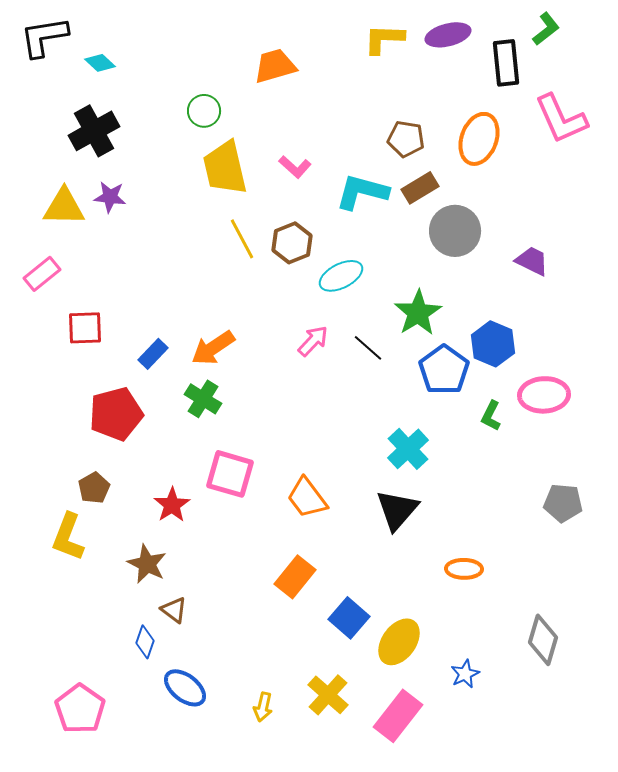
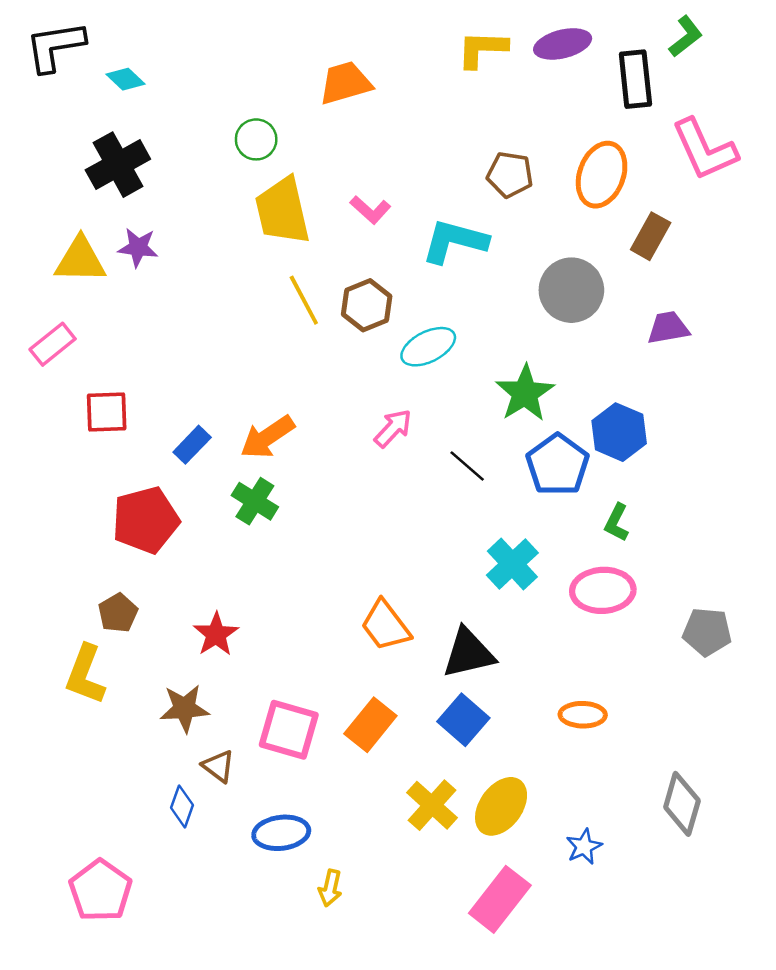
brown rectangle: (420, 188) -> (651, 236), moved, turned -30
purple trapezoid: (532, 261) -> (668, 328), turned -36
black line: (368, 348) -> (467, 466), moved
pink ellipse: (544, 395) -> (603, 590), moved
pink square: (230, 474) -> (289, 730), moved
black triangle: (397, 510) -> (468, 653), moved, turned 36
brown star: (147, 564) -> (185, 708), turned -30
blue square: (349, 618) -> (463, 720), moved
blue ellipse: (185, 688) -> (281, 833), moved, turned -45
yellow cross: (328, 695) -> (432, 805), moved

